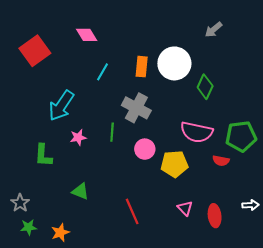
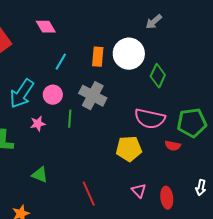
gray arrow: (214, 30) -> (154, 22), moved
pink circle: (145, 149) -> (53, 95), moved
white arrow: (251, 205) -> (201, 188), turned 105

